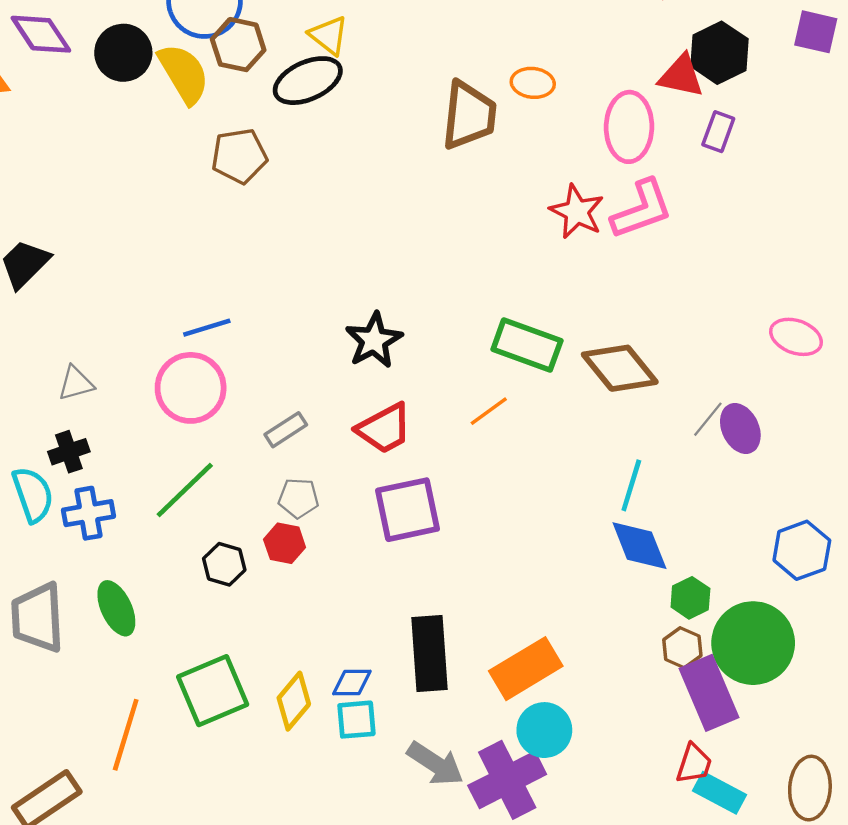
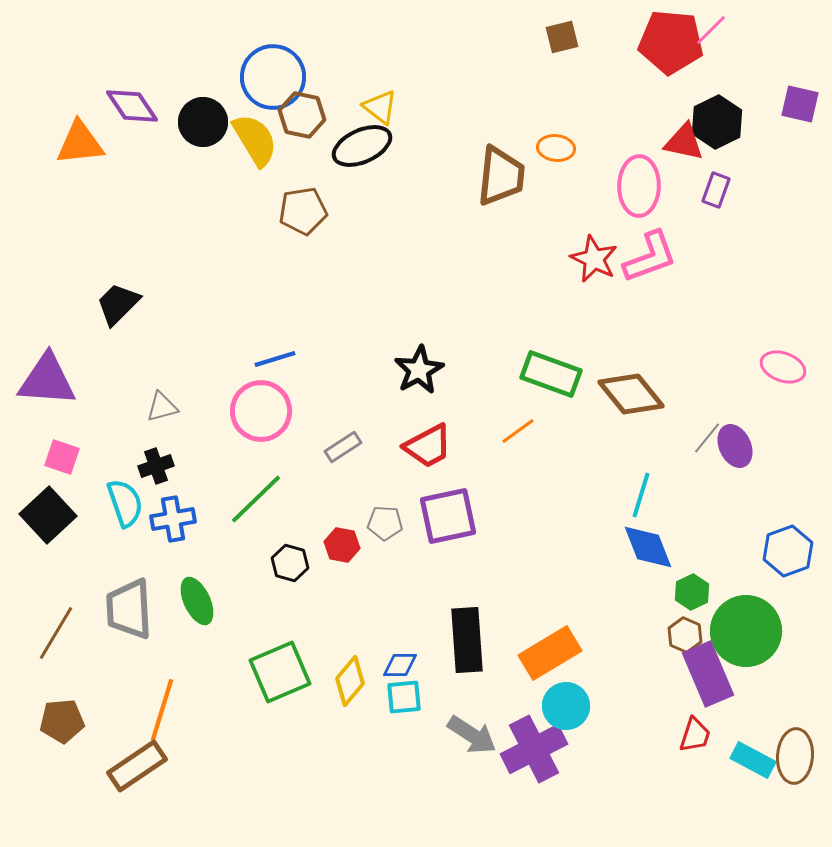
gray pentagon: (298, 498) -> (385, 523), moved
orange line: (126, 735) -> (162, 710), moved
cyan rectangle: (719, 793) -> (753, 760), moved

